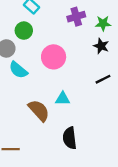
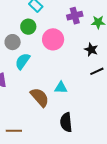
black star: (101, 46) -> (91, 50), moved
pink circle: (54, 57) -> (53, 39), moved
cyan semicircle: (18, 70) -> (23, 61), turned 84

